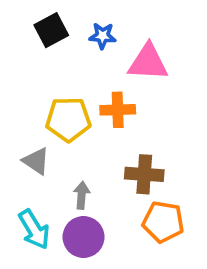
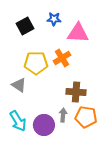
black square: (51, 30) -> (25, 26), moved
orange cross: (118, 110) -> (62, 58), turned -30
gray arrow: (82, 195) -> (63, 115), moved

